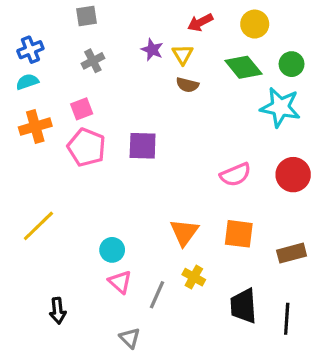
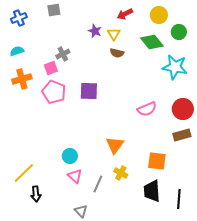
blue cross: (30, 50) -> (19, 18), moved
gray cross: (93, 61) -> (63, 54), moved
green circle: (292, 64) -> (179, 32), moved
yellow line: (38, 226) -> (24, 173), moved
orange square: (239, 234) -> (157, 161), moved
brown rectangle: (292, 253) -> (182, 135), moved

